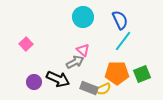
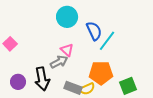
blue semicircle: (120, 20) -> (94, 31), moved
green square: (142, 74) -> (128, 86), moved
black arrow: (58, 79) -> (42, 79), turned 55

